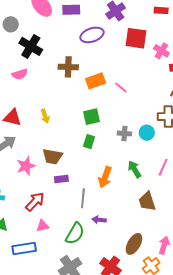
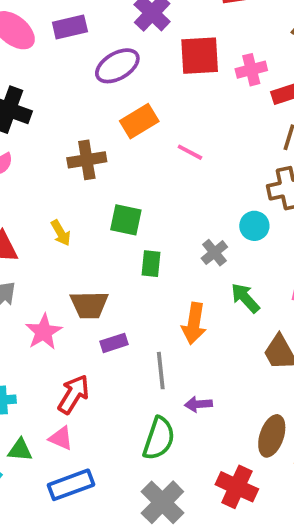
pink cross: (161, 51) -> (251, 70), turned -35
brown cross: (68, 67) -> (87, 160), moved
orange rectangle: (96, 81) -> (139, 121), moved
green square: (91, 117) -> (126, 220), moved, turned 36
gray cross: (124, 133) -> (214, 253), moved, turned -32
pink triangle: (43, 226) -> (61, 438), moved, turned 48

